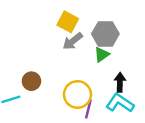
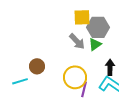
yellow square: (68, 22) -> (82, 17), moved, turned -30
gray arrow: (73, 41) -> (77, 41), moved, turned -96

